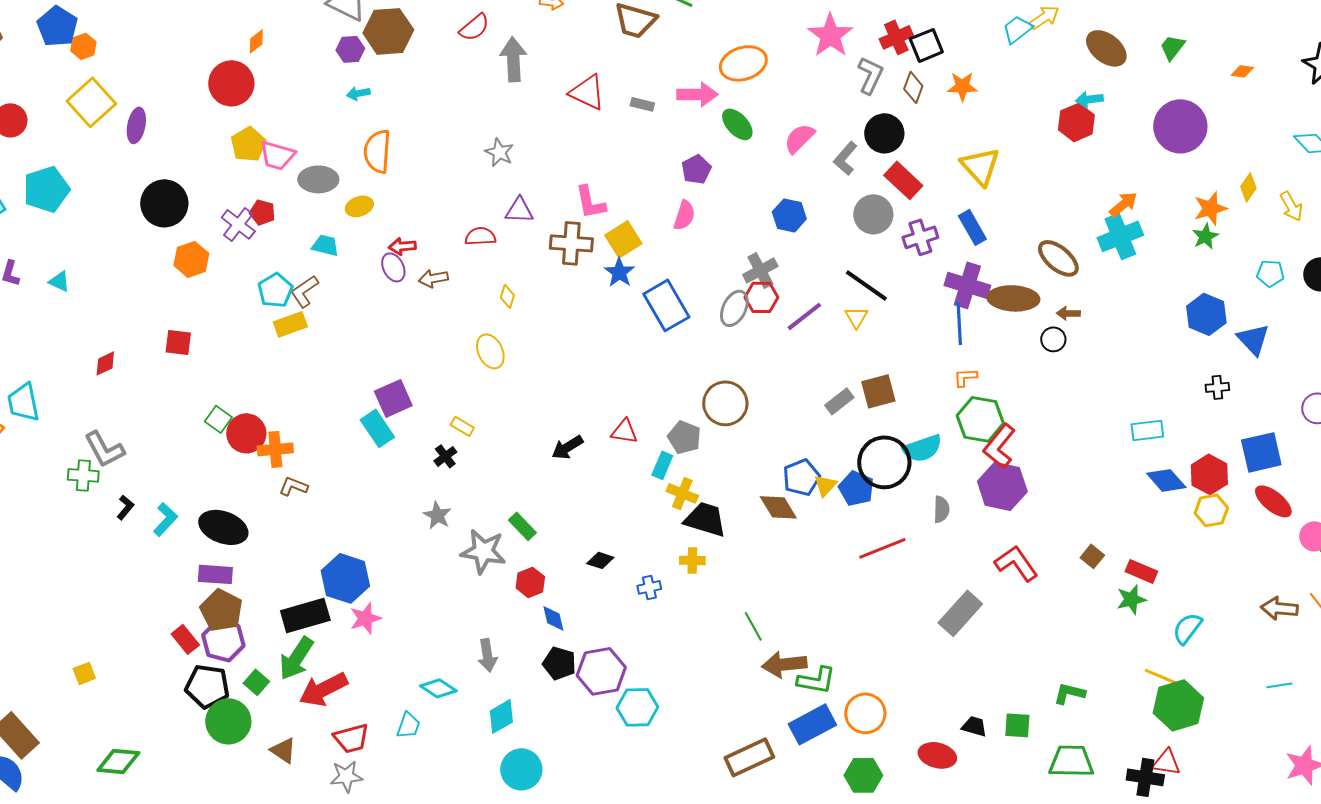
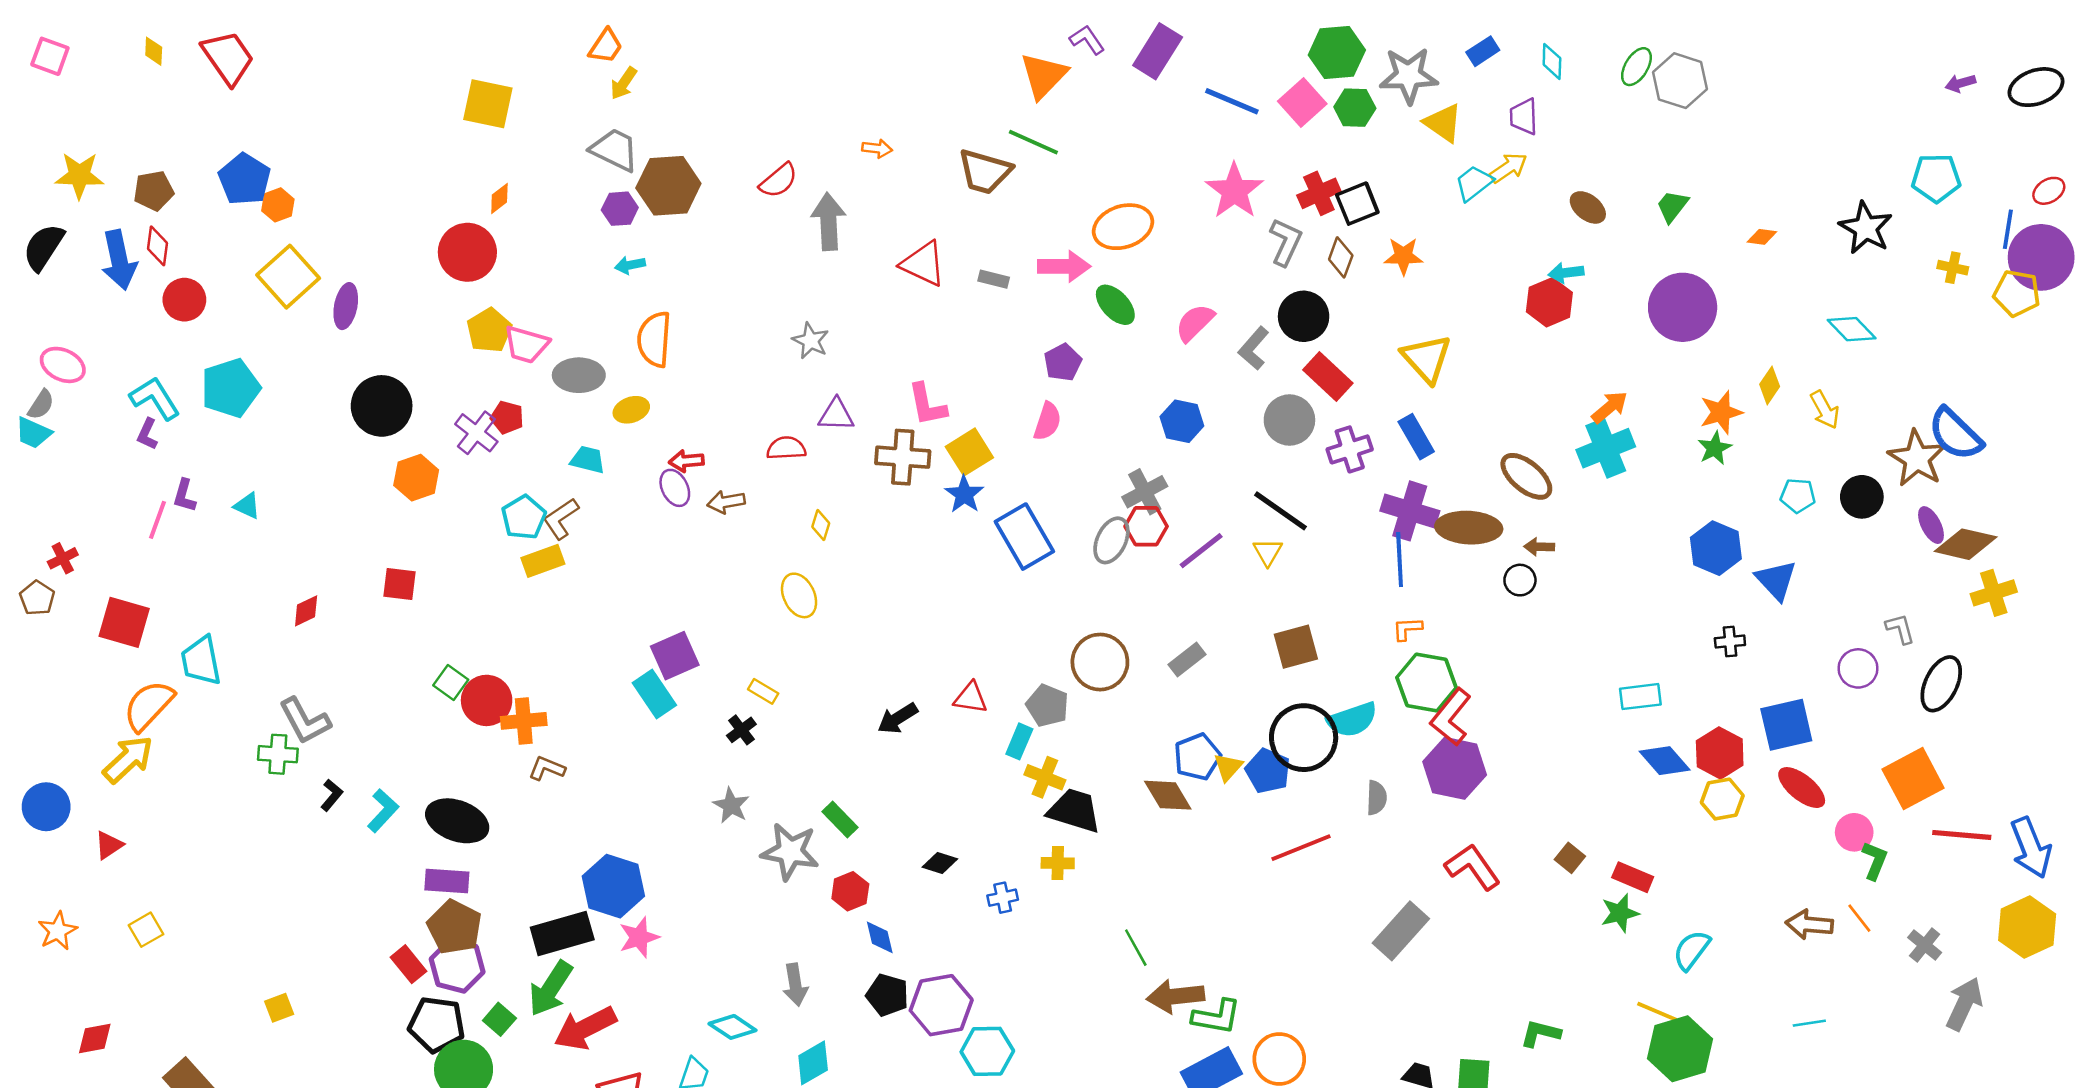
brown ellipse: (1106, 48) -> (1588, 207), size x0.7
gray rectangle: (839, 401) -> (1187, 659), moved

